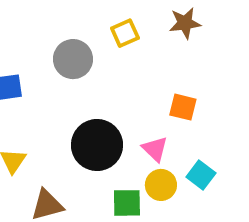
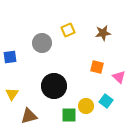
brown star: (185, 23) -> (103, 33), moved
pink triangle: (155, 149) -> (119, 77), moved

